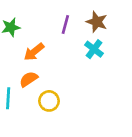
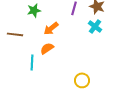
yellow circle: (49, 101) -> (82, 80), moved

